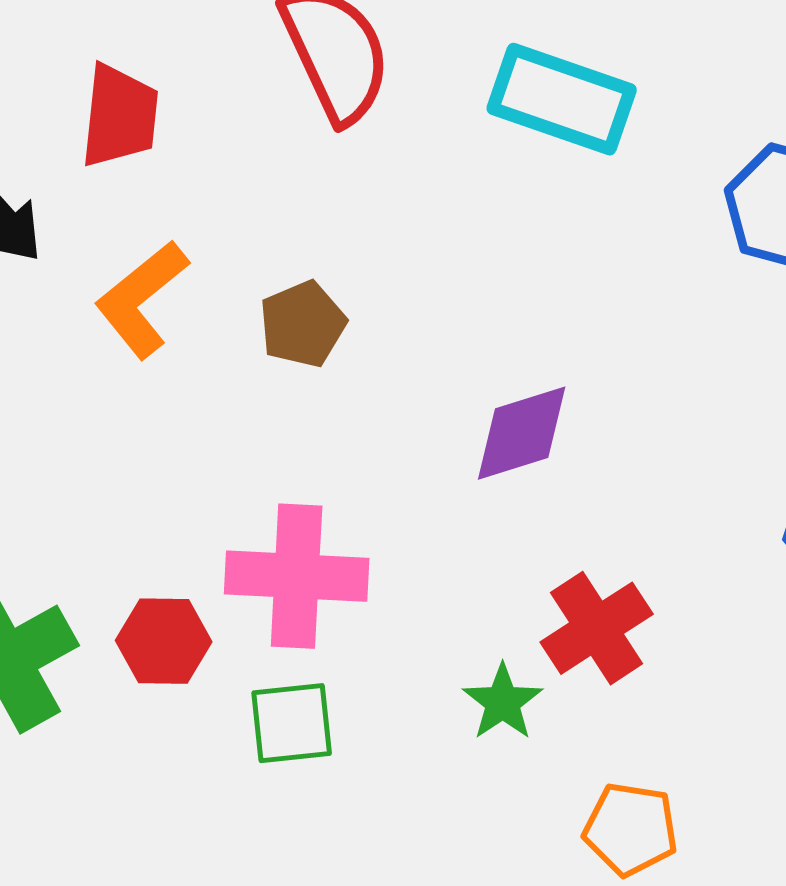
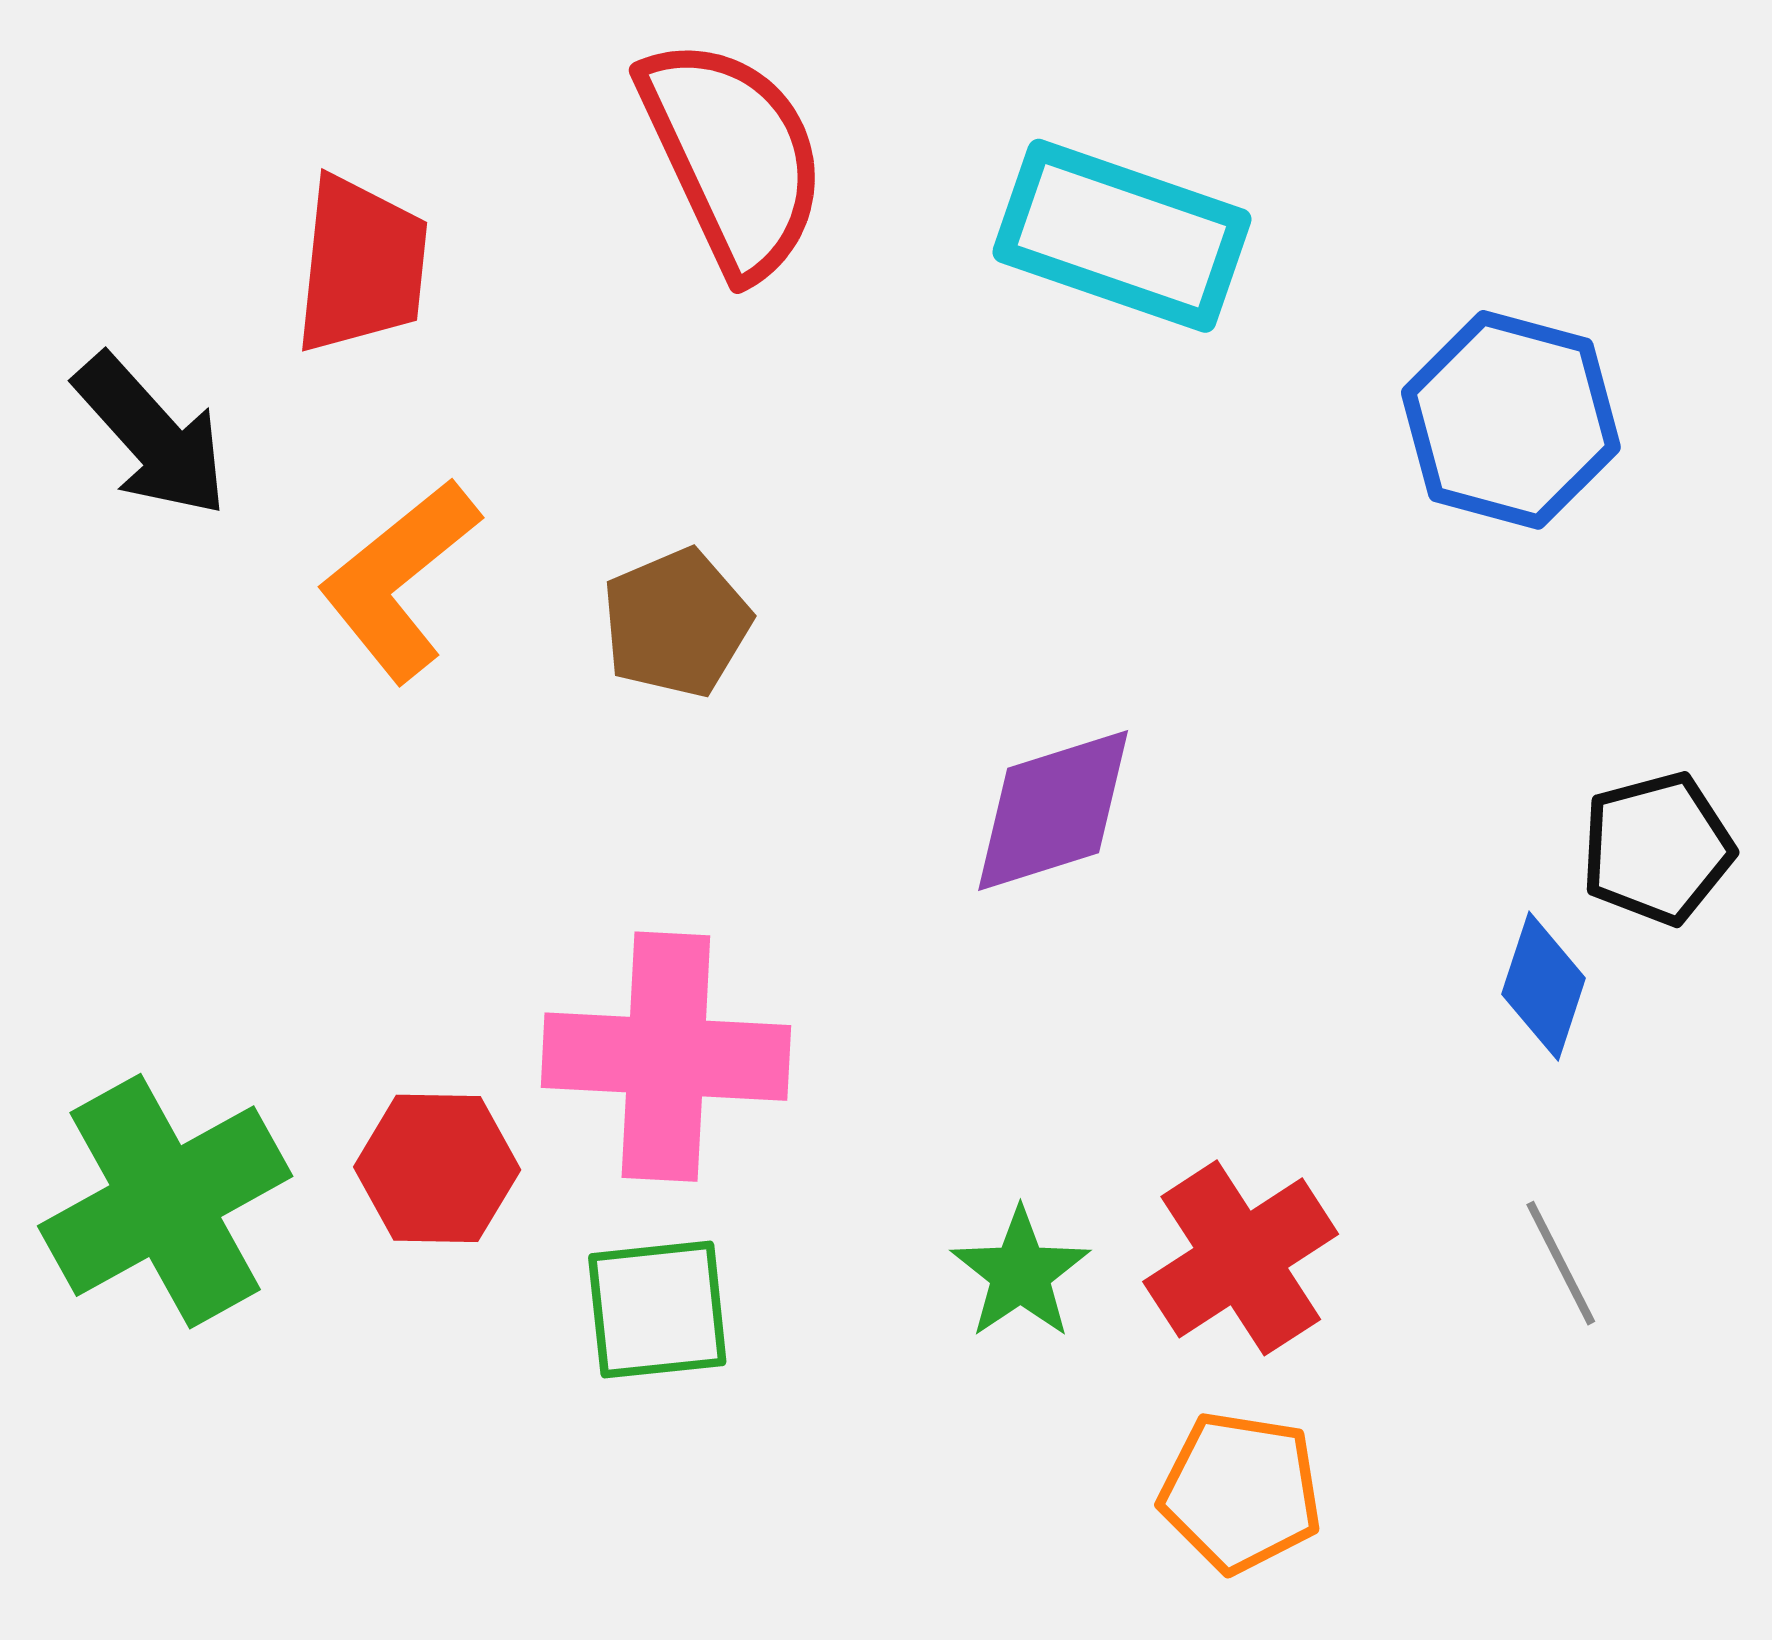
red cross: (597, 628) -> (1241, 1258), moved

